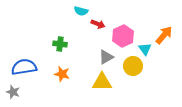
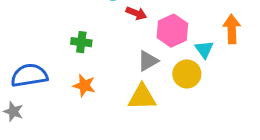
orange arrow: (164, 35) -> (232, 29), turned -42

